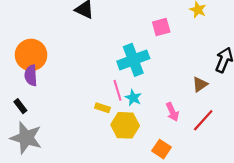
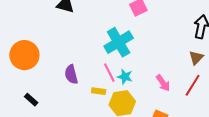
purple semicircle: (31, 75) -> (71, 74), moved
brown triangle: (200, 84) -> (196, 58), moved
black rectangle: (20, 106) -> (31, 100), moved

